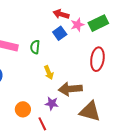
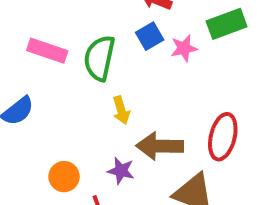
pink star: (77, 25) -> (184, 48), moved
green semicircle: (35, 47) -> (99, 58), size x1.6
red ellipse: (97, 59) -> (223, 137), moved

